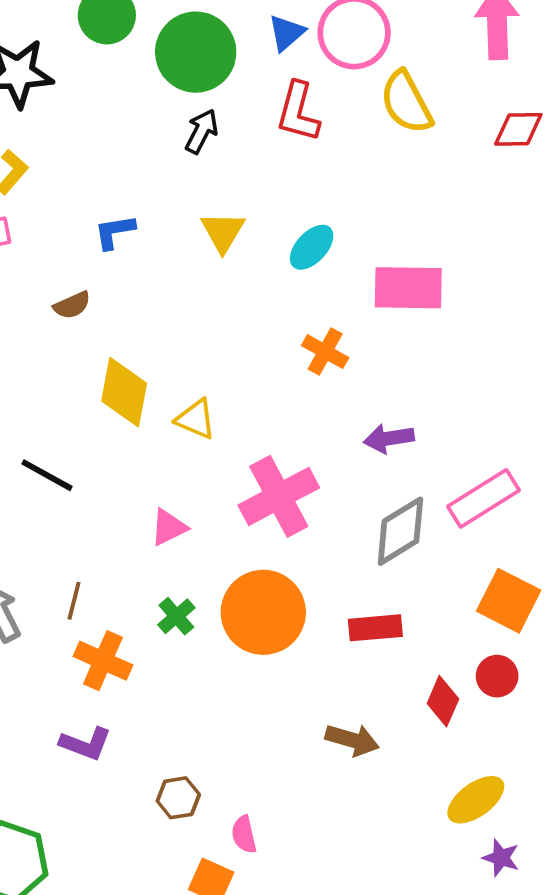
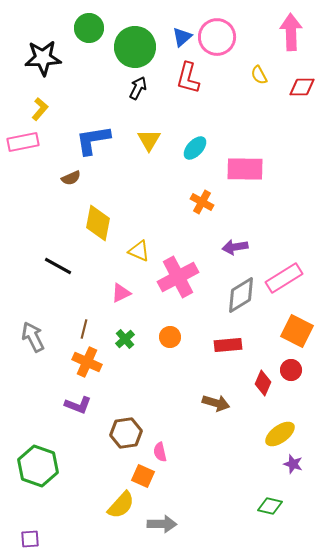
yellow semicircle: (406, 102) -> (259, 75), moved, size x0.6
blue L-shape: (115, 232) -> (93, 140), size x1.6
yellow triangle: (196, 419) -> (139, 251), moved
brown line: (74, 601) -> (84, 329), moved
orange circle: (263, 612) -> (170, 337), size x0.5
brown hexagon: (178, 798) -> (126, 433), size x1.4

